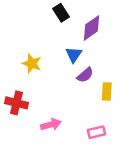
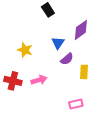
purple diamond: (91, 28) -> (81, 30), moved
pink arrow: (51, 125) -> (39, 80), moved

